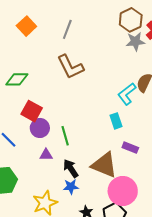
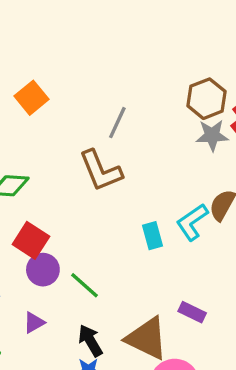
gray line: (67, 29) -> (117, 123), moved
cyan rectangle: (116, 121) -> (152, 236), moved
green line: (65, 136) -> (84, 285), turned -36
purple triangle: (46, 155) -> (34, 322), moved, turned -32

